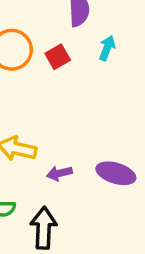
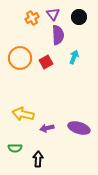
black arrow: (44, 228) -> (38, 159), size x0.7

